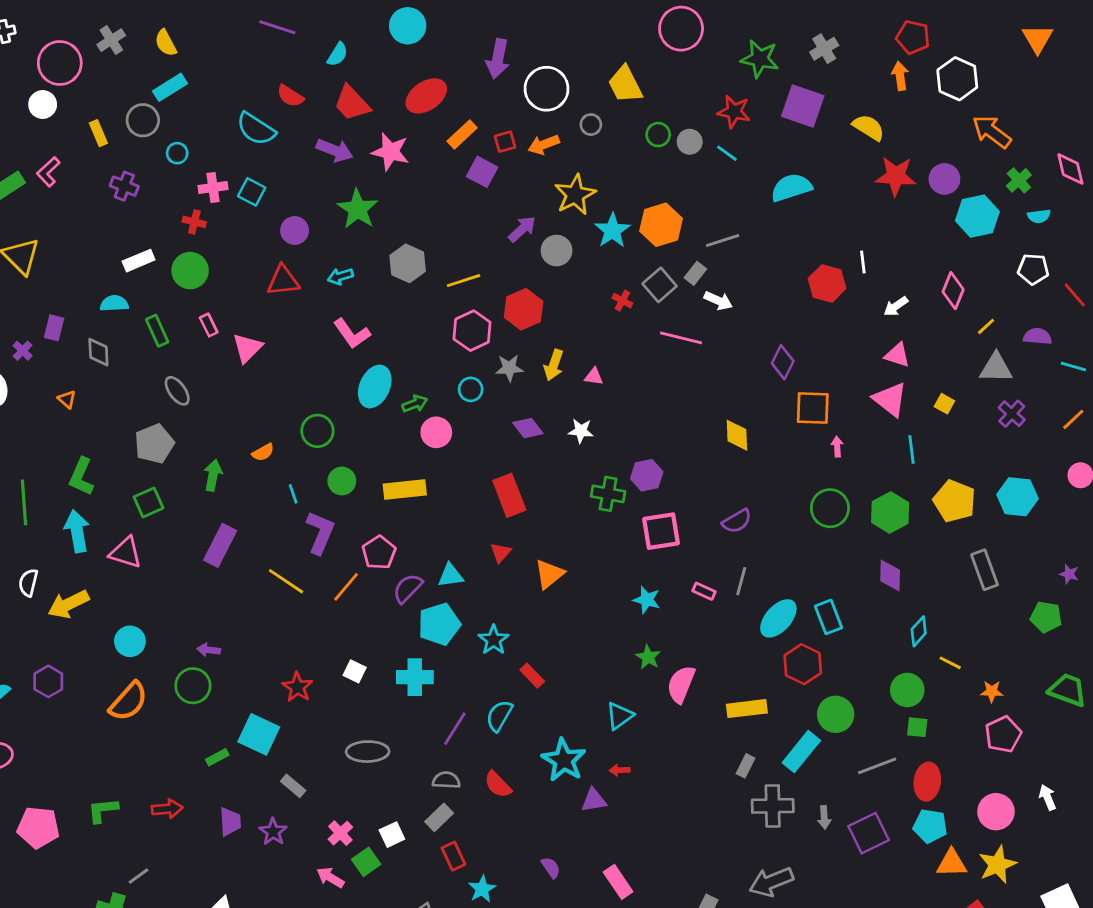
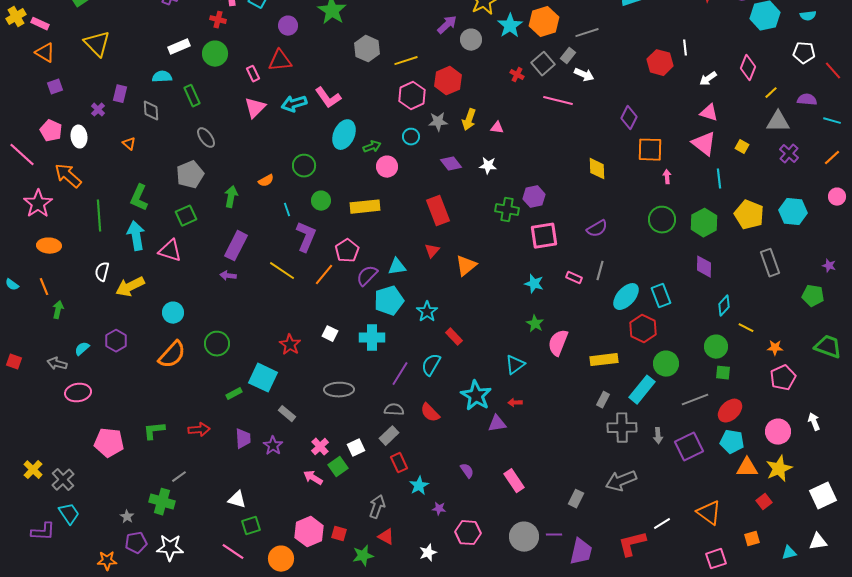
cyan arrow: (340, 276) -> (294, 104), moved, size x1.4
pink rectangle: (209, 325) -> (253, 74), moved
purple arrow: (209, 650) -> (228, 276), moved
red ellipse: (927, 782) -> (730, 411), turned 40

